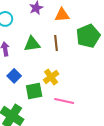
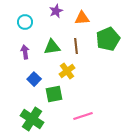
yellow cross: (51, 77) -> (67, 71), moved
pink line: (64, 101) -> (83, 116), moved, turned -30

